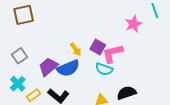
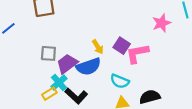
gray square: (20, 56) -> (48, 53), moved, turned 35
cyan semicircle: (104, 69) -> (120, 81), moved
cyan cross: (18, 84) -> (59, 82), moved

